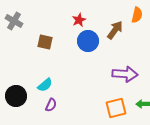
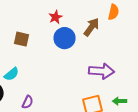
cyan semicircle: (45, 85) -> (12, 74), moved

